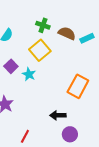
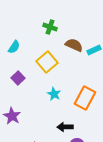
green cross: (43, 25) -> (50, 27), moved
cyan star: (29, 74) -> (54, 94), moved

